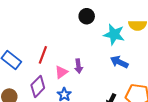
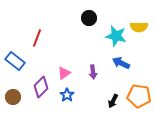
red line: (43, 55) -> (37, 38), moved
purple arrow: (78, 66) -> (93, 72), moved

